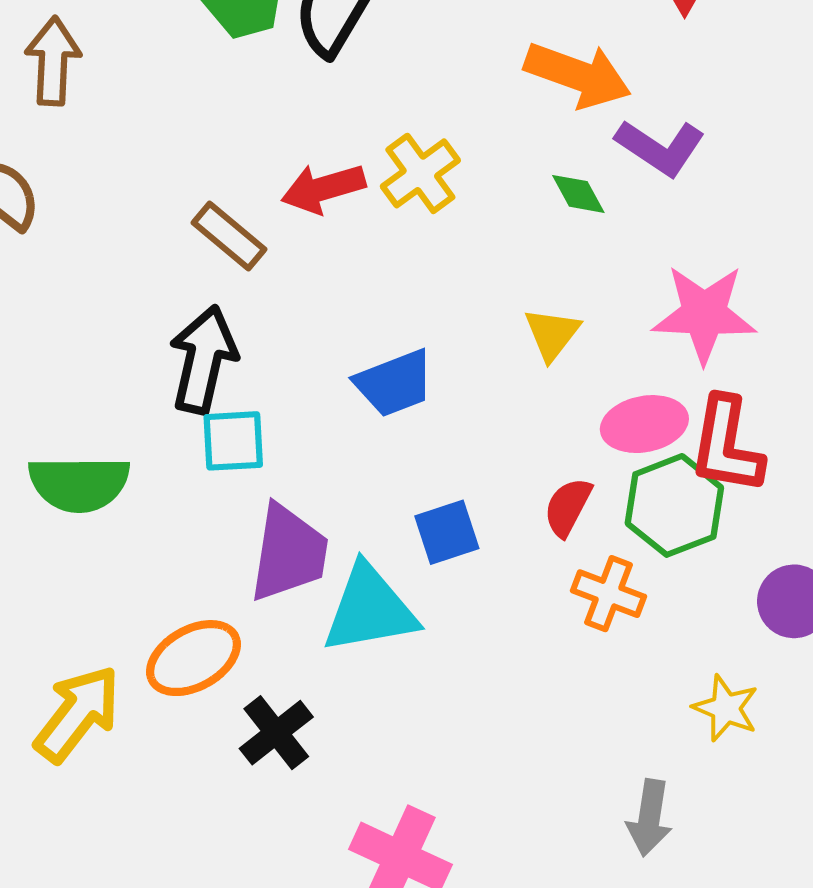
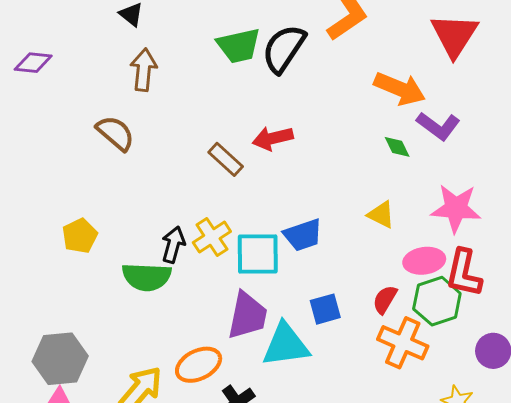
yellow cross: (420, 173) -> (212, 237), moved
yellow triangle: (552, 334) -> (381, 215), turned -44
black arrow: (203, 359) -> (173, 245), moved, size x0.7
cyan square: (233, 441) -> (258, 254), moved, size x1.4
orange cross: (609, 594) -> (403, 343), size x1.4

